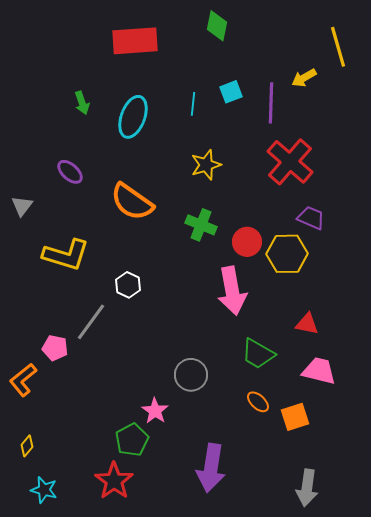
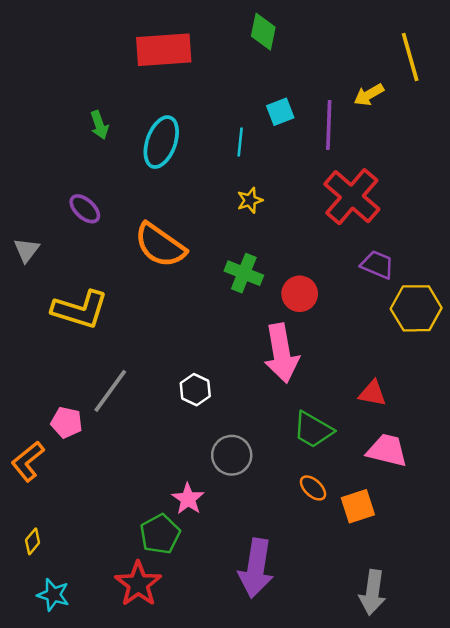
cyan line: (193, 104) -> (240, 142), moved
yellow star: (206, 165) -> (250, 200), size x0.7
yellow hexagon: (287, 254) -> (416, 308), moved
white hexagon: (128, 285) -> (195, 390), moved

